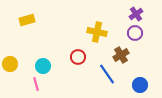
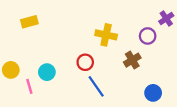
purple cross: (136, 14) -> (166, 18), moved
blue line: (107, 74) -> (96, 86), moved
pink line: (36, 84) -> (29, 86), moved

